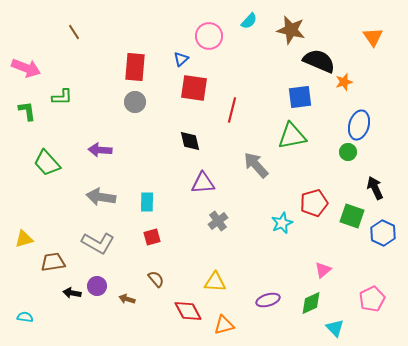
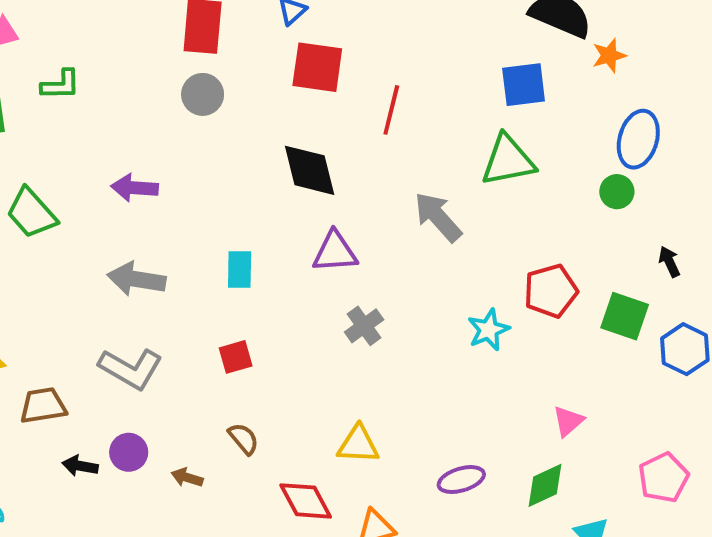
black diamond: (190, 141) -> (310, 170), size x1.4
black arrow: (375, 188) -> (669, 262), size x0.7
cyan rectangle: (147, 202) -> (240, 269), moved

